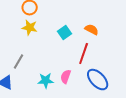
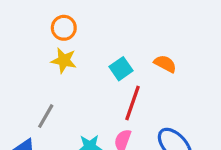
red line: (84, 54) -> (132, 103), moved

